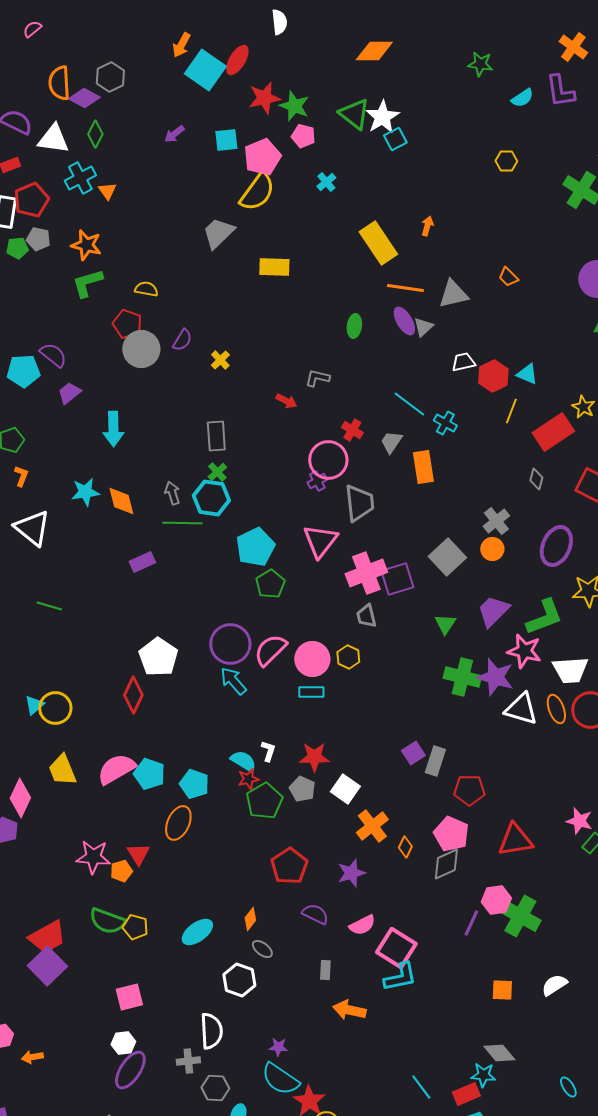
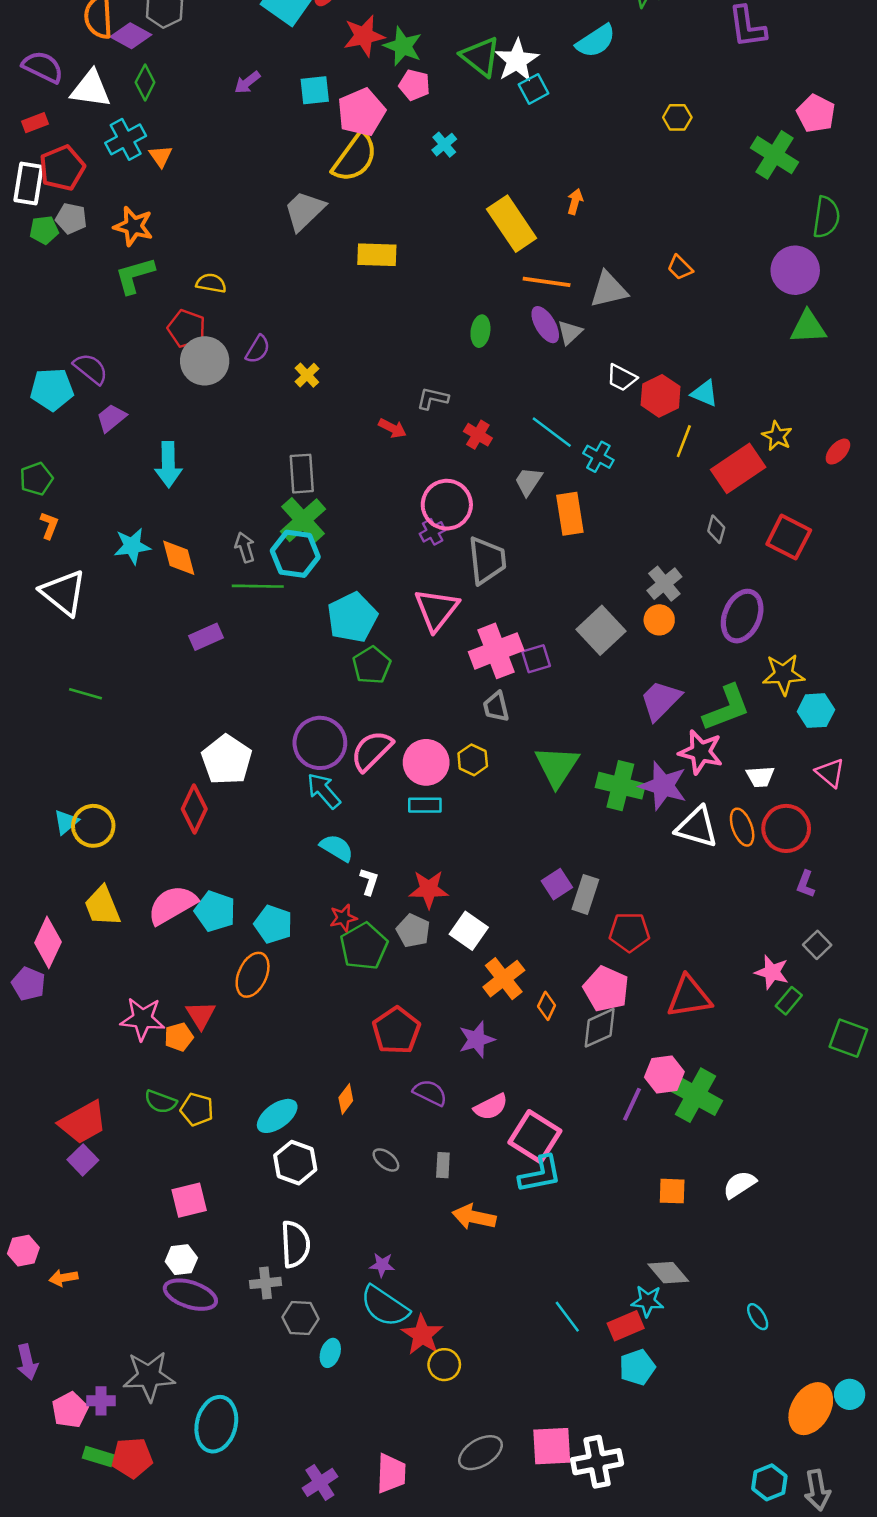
cyan semicircle: (522, 98) -> (596, 41), moved, size x1.4
white trapezoid: (463, 362) -> (622, 378), turned -140
red cross: (352, 430) -> (478, 435), moved
green cross: (217, 472) -> (303, 520), size x1.8
purple square: (397, 579) -> (536, 659), size x0.7
green triangle: (445, 624) -> (557, 766), moved, size x1.6
white trapezoid: (570, 670) -> (760, 777), size x0.6
cyan semicircle: (243, 761) -> (337, 848), moved
green semicircle: (107, 921) -> (161, 1102), size x0.7
gray ellipse: (262, 949) -> (386, 1160), moved
purple square: (47, 966) -> (83, 1160), size x0.6
white hexagon: (239, 980) -> (295, 1163), moved
purple ellipse: (130, 1070) -> (190, 1295), turned 75

